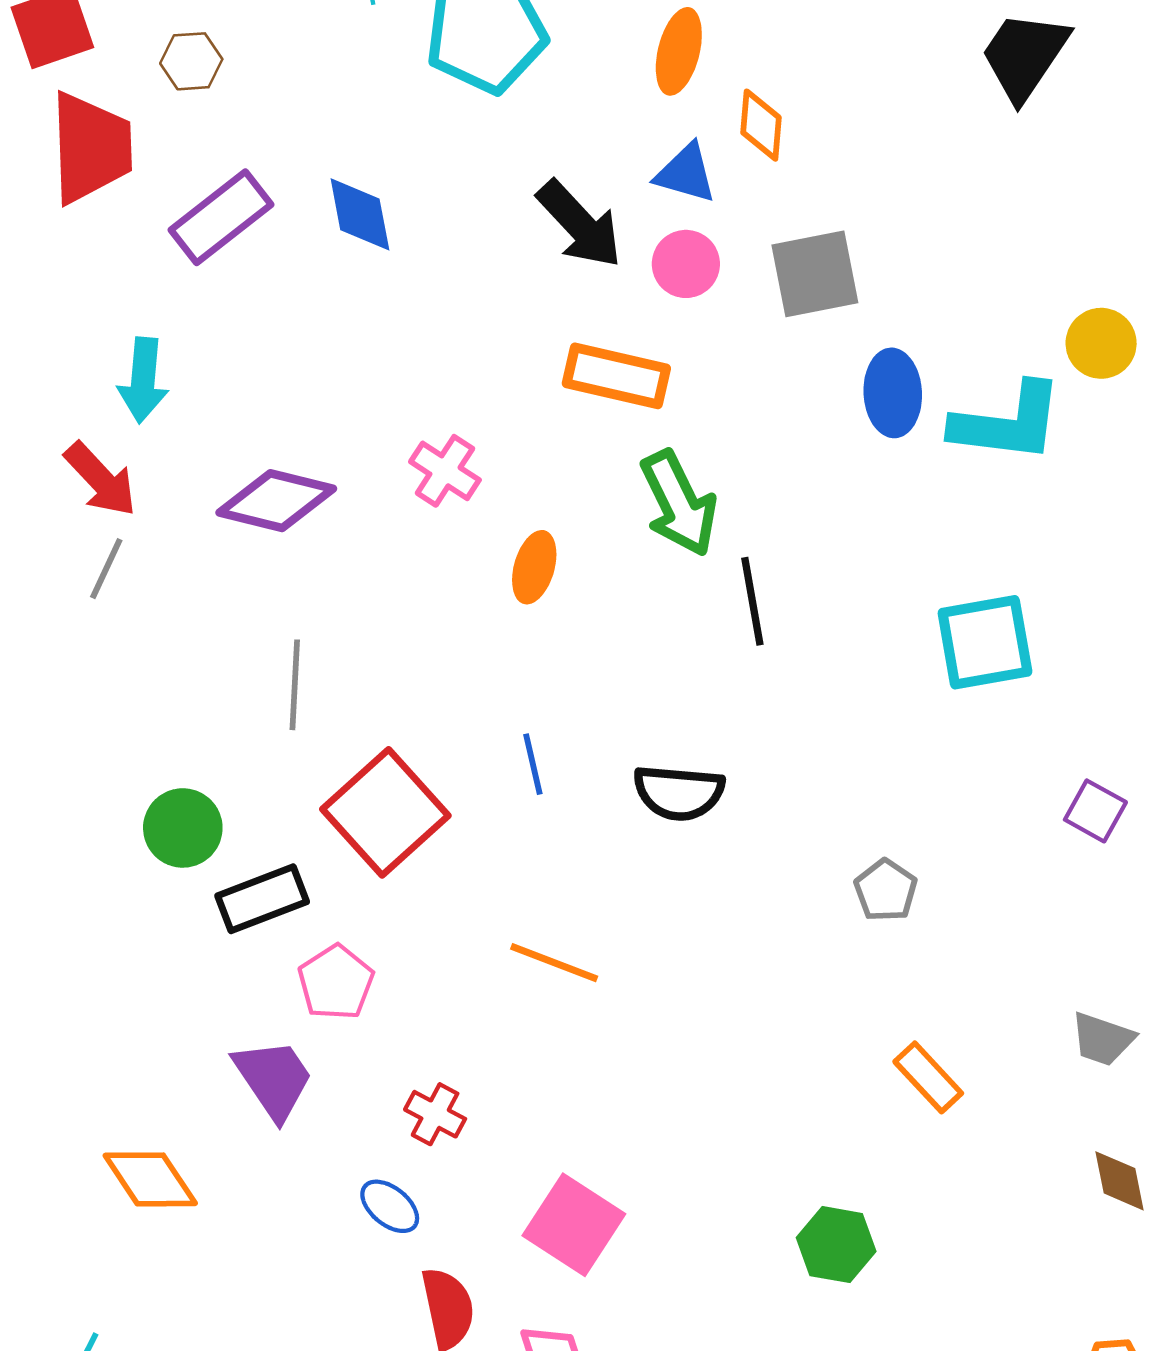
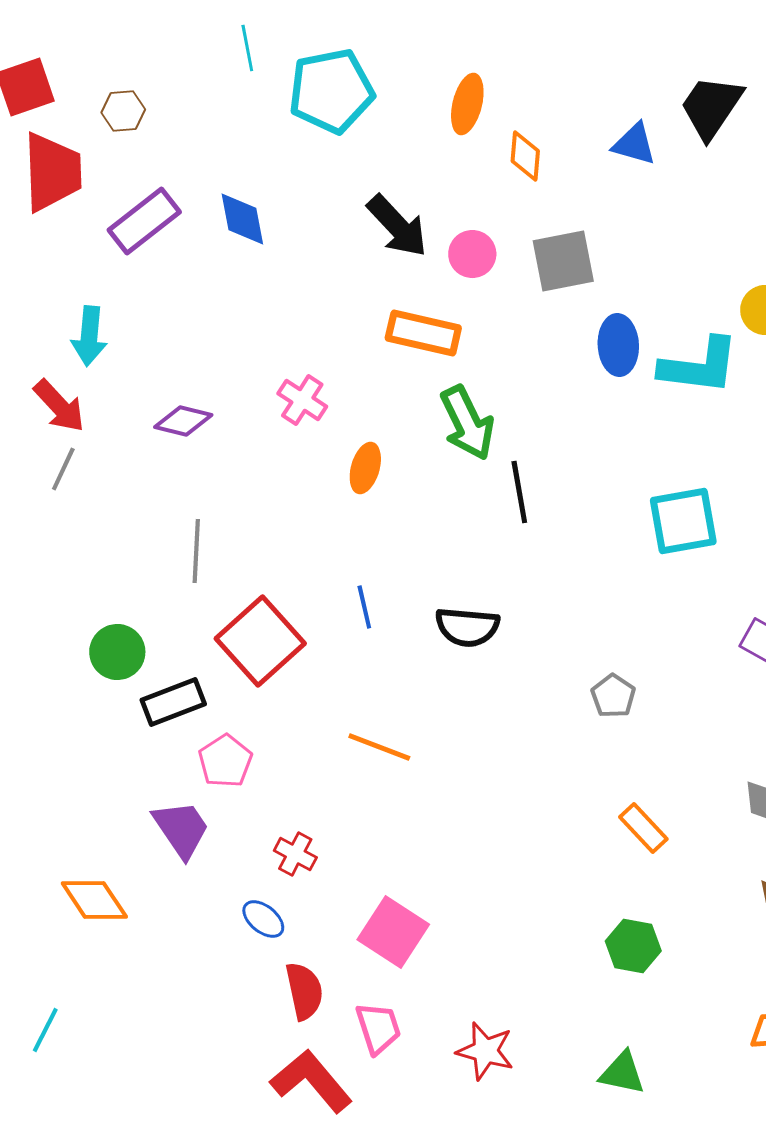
blue triangle: (686, 173) -> (634, 144), moved
purple diamond: (276, 501) -> (183, 421), size x0.7
green hexagon: (836, 1245) -> (633, 946), moved

